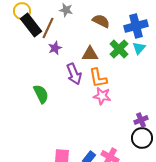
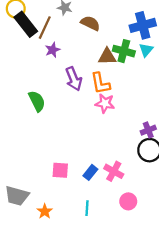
brown semicircle: (101, 21) -> (90, 23), moved
green cross: (119, 49) -> (124, 51), turned -30
brown triangle: (90, 54) -> (107, 57), moved

